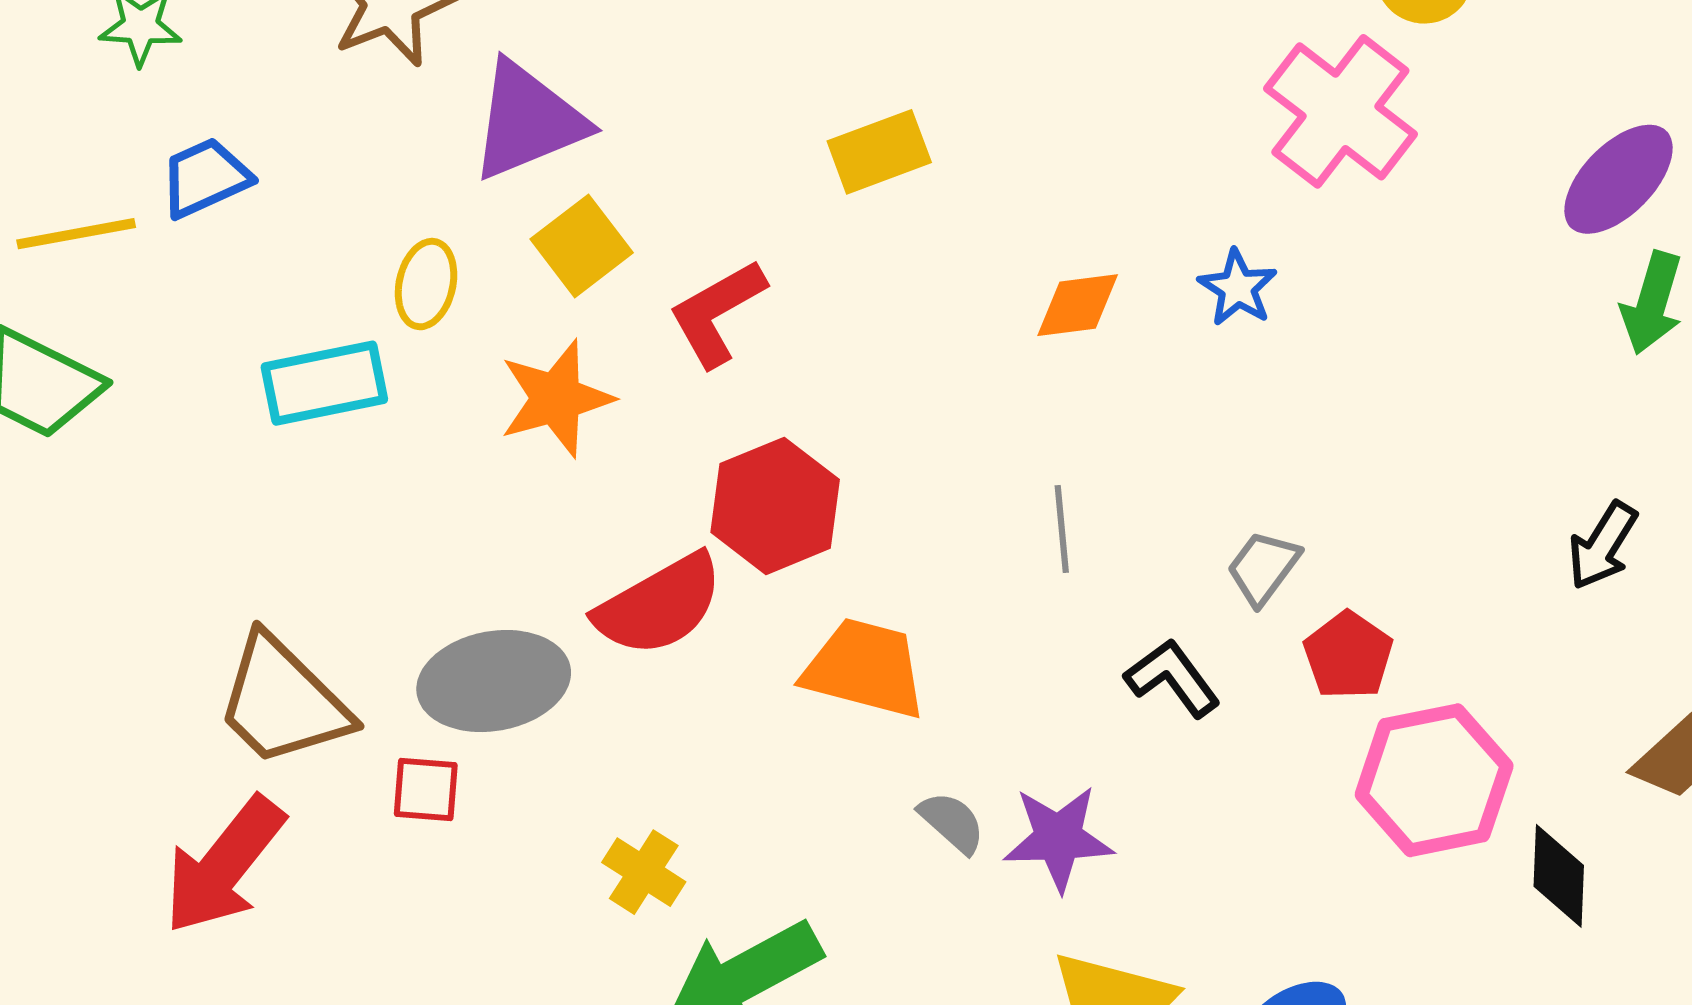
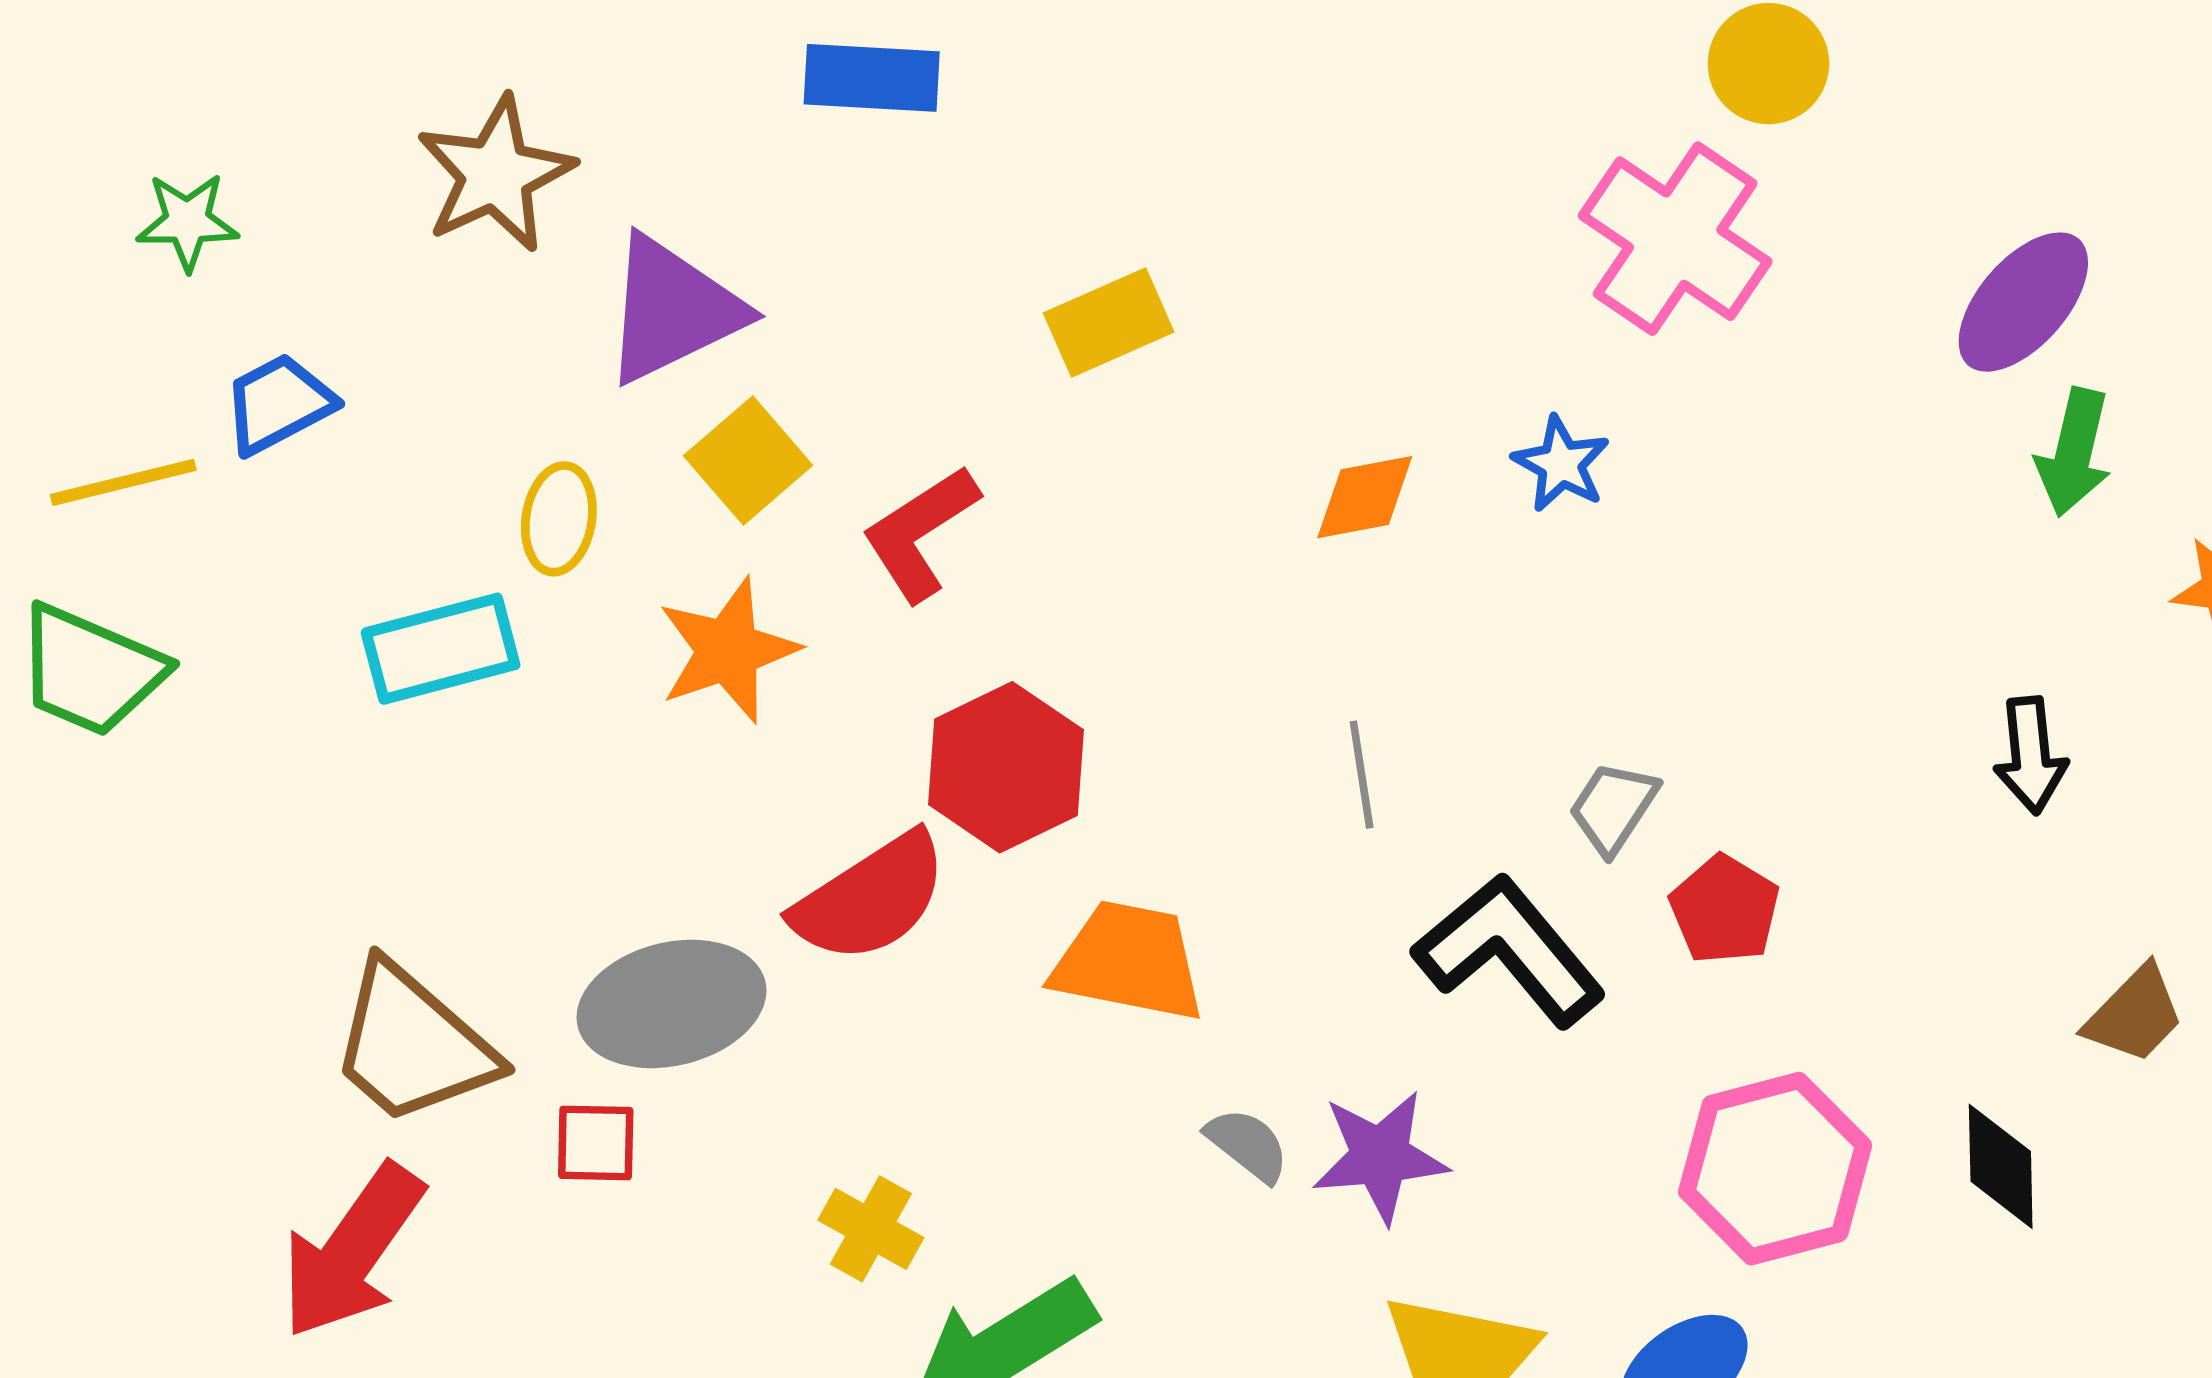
black arrow: (1603, 546) -> (2030, 755), turned -34
black L-shape: (1172, 678) -> (1509, 950), size x1.6
pink hexagon: (1434, 780) -> (1775, 1169), moved

